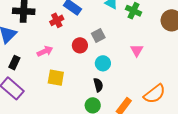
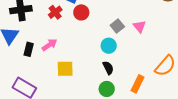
gray square: (98, 36) -> (117, 26), moved
red circle: (80, 45) -> (81, 12), moved
black rectangle: (14, 63) -> (29, 49), moved

